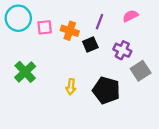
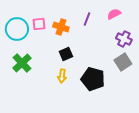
cyan circle: (18, 18) -> (17, 29), moved
black square: (90, 44) -> (66, 54), moved
purple cross: (122, 50) -> (124, 39), moved

